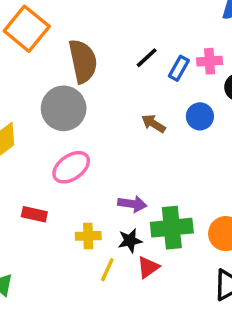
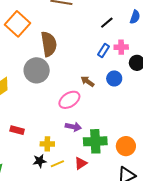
black line: (147, 58) -> (107, 23), moved
pink ellipse: (71, 167) -> (69, 100), moved
black star: (130, 241) -> (40, 161), moved
yellow line: (107, 270) -> (57, 164), turned 40

